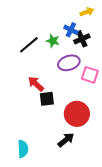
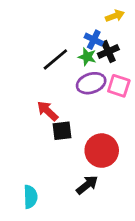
green star: (53, 41) -> (87, 57), moved
black line: (29, 45) -> (55, 59), moved
pink square: (90, 75) -> (119, 86), moved

